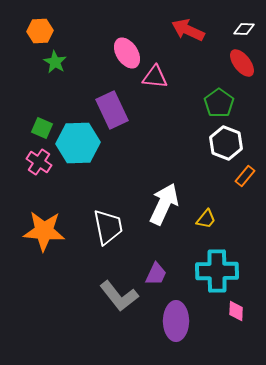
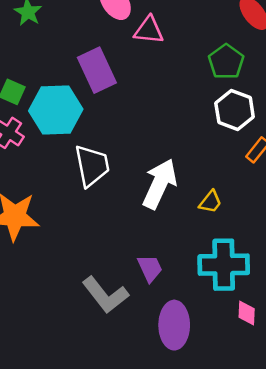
white trapezoid: (108, 227) -> (92, 166), moved
purple trapezoid: (156, 274) -> (150, 268), turned -50

